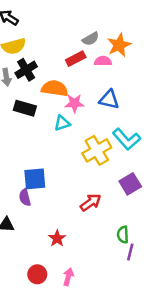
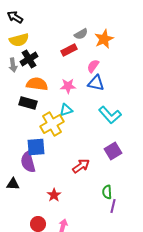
pink semicircle: (103, 61) -> (93, 66), moved, turned -56
orange semicircle: (55, 88) -> (37, 84), moved
black rectangle: (25, 108) -> (28, 103), moved
cyan triangle: (62, 123) -> (66, 110), moved
yellow cross: (97, 150) -> (52, 124), moved
purple semicircle: (25, 197) -> (28, 162), size x1.5

